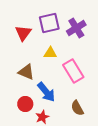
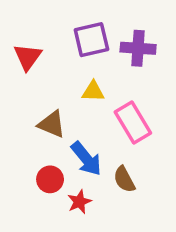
purple cross: (76, 28) -> (138, 48), turned 36
red triangle: (23, 33) -> (28, 57), moved
brown semicircle: (77, 108) -> (124, 179), moved

